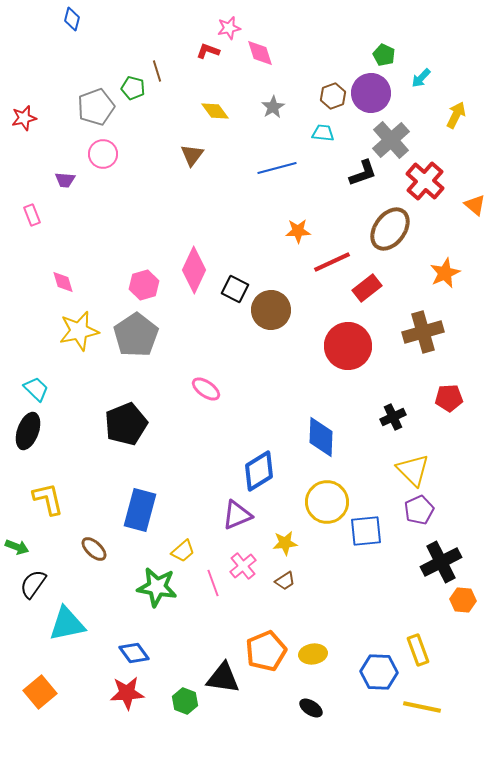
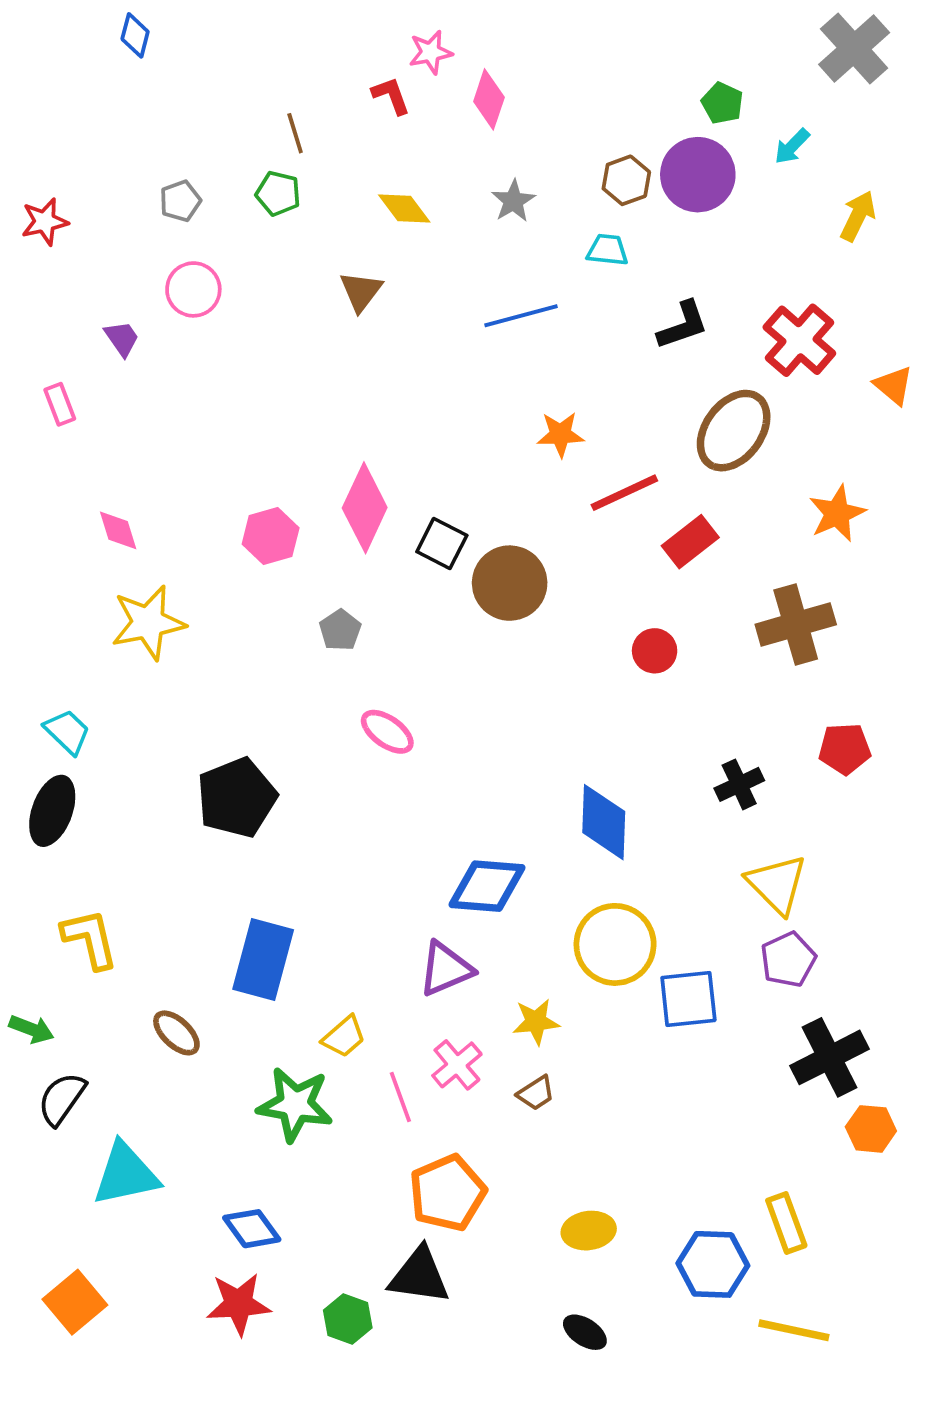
red L-shape: (208, 51) -> (391, 96), turned 50
pink diamond: (260, 53) -> (489, 99), turned 36
green pentagon: (133, 88) -> (278, 193), moved
gray pentagon: (96, 107) -> (180, 201), size x0.6
gray cross: (391, 140) -> (854, 49), moved
purple trapezoid: (65, 180) -> (122, 338), turned -130
gray pentagon: (136, 335) -> (340, 630), moved, size x0.5
red circle: (348, 346) -> (655, 651), size x0.5
blue diamond: (259, 471) -> (487, 886), turned 36
orange pentagon: (266, 651) -> (448, 1193), moved

